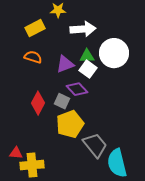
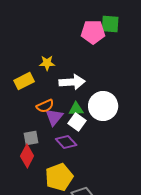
orange semicircle: (33, 57) -> (45, 106), moved, turned 138
purple triangle: (65, 64) -> (54, 117), turned -30
gray square: (62, 101) -> (31, 138), moved, turned -35

